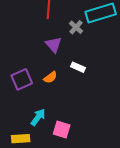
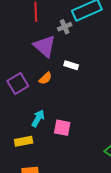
gray cross: (76, 27) -> (65, 27), turned 32
purple triangle: (54, 45) -> (45, 46), size x1.4

